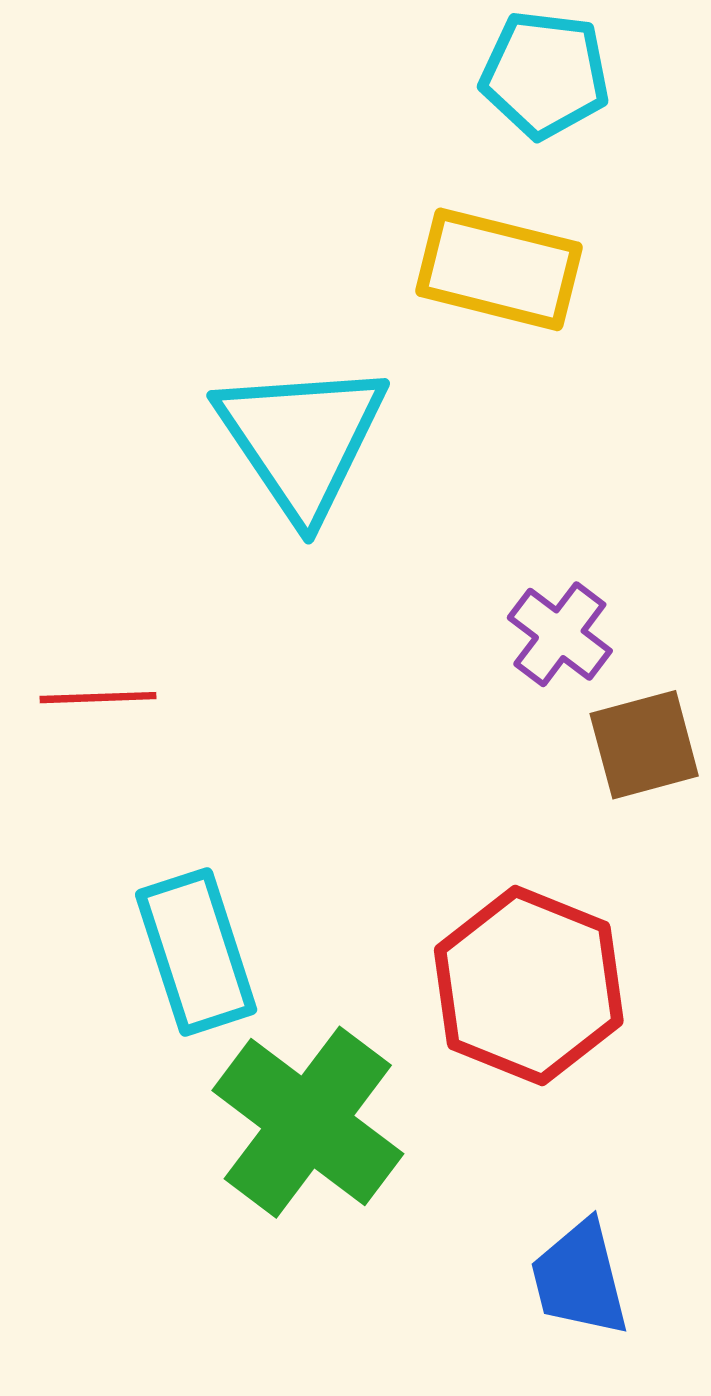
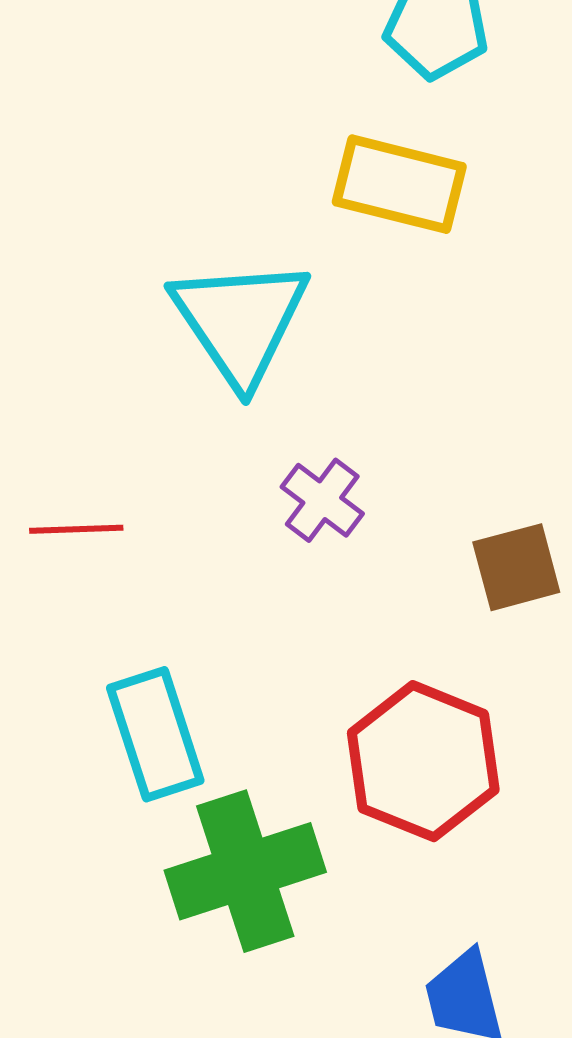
purple cross: (560, 634) -> (322, 500), moved
green cross: (308, 1122) -> (245, 871), turned 35

